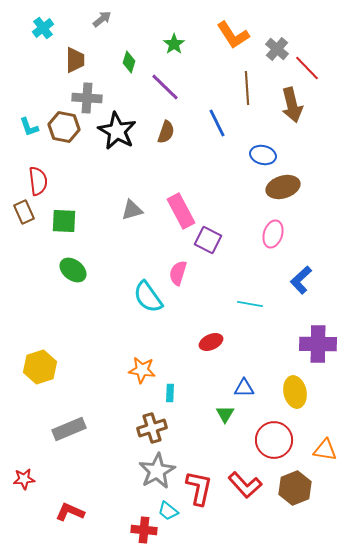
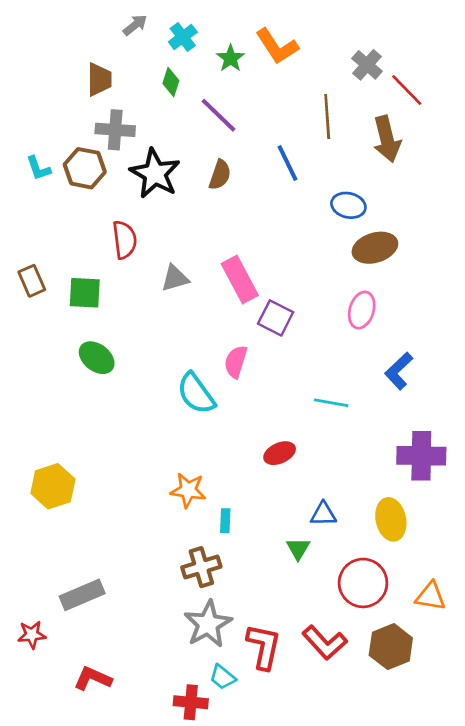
cyan cross: (43, 28) -> (183, 37), moved
orange L-shape: (233, 35) -> (277, 46), moved
red semicircle: (38, 181) -> (125, 240), moved
gray rectangle: (69, 429) -> (82, 595), moved

